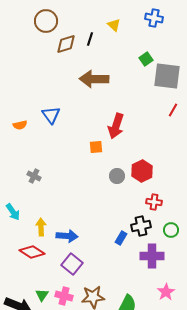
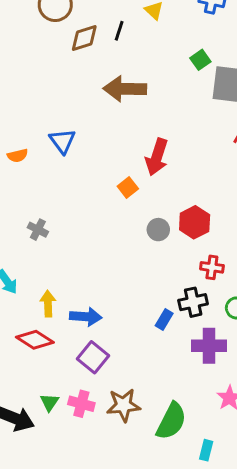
orange square: (96, 147) -> (128, 187), turned -32

